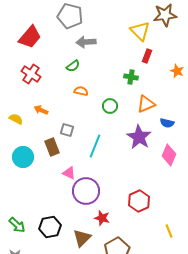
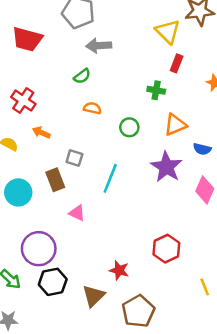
red trapezoid: (30, 37) -> (27, 39), turned 65
red cross: (31, 74) -> (23, 100), moved
purple circle: (86, 191) -> (39, 249), moved

